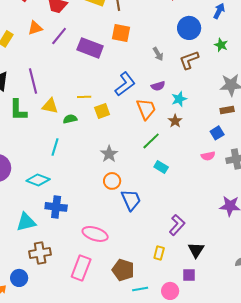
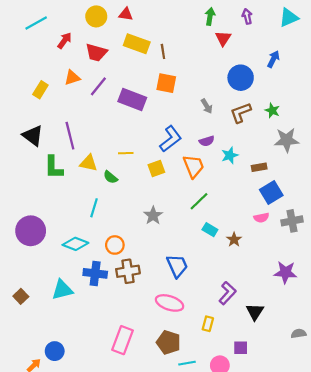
green star: (221, 45) -> (272, 110), moved
brown rectangle: (227, 110) -> (259, 167), moved
yellow square: (102, 111) -> (156, 168), moved
green semicircle: (70, 119) -> (110, 177), turned -128
brown star: (175, 121) -> (234, 240), moved
blue square: (217, 133) -> (271, 192), size x1.5
orange circle: (112, 181) -> (115, 245), moved
pink ellipse: (95, 234) -> (170, 303), moved
black triangle: (196, 250) -> (255, 312), moved
brown cross: (40, 253) -> (128, 271), moved

